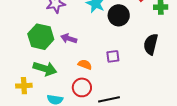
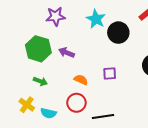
green arrow: (45, 69) -> (40, 81), size x0.6
yellow cross: (24, 86) -> (27, 105), moved, turned 35

